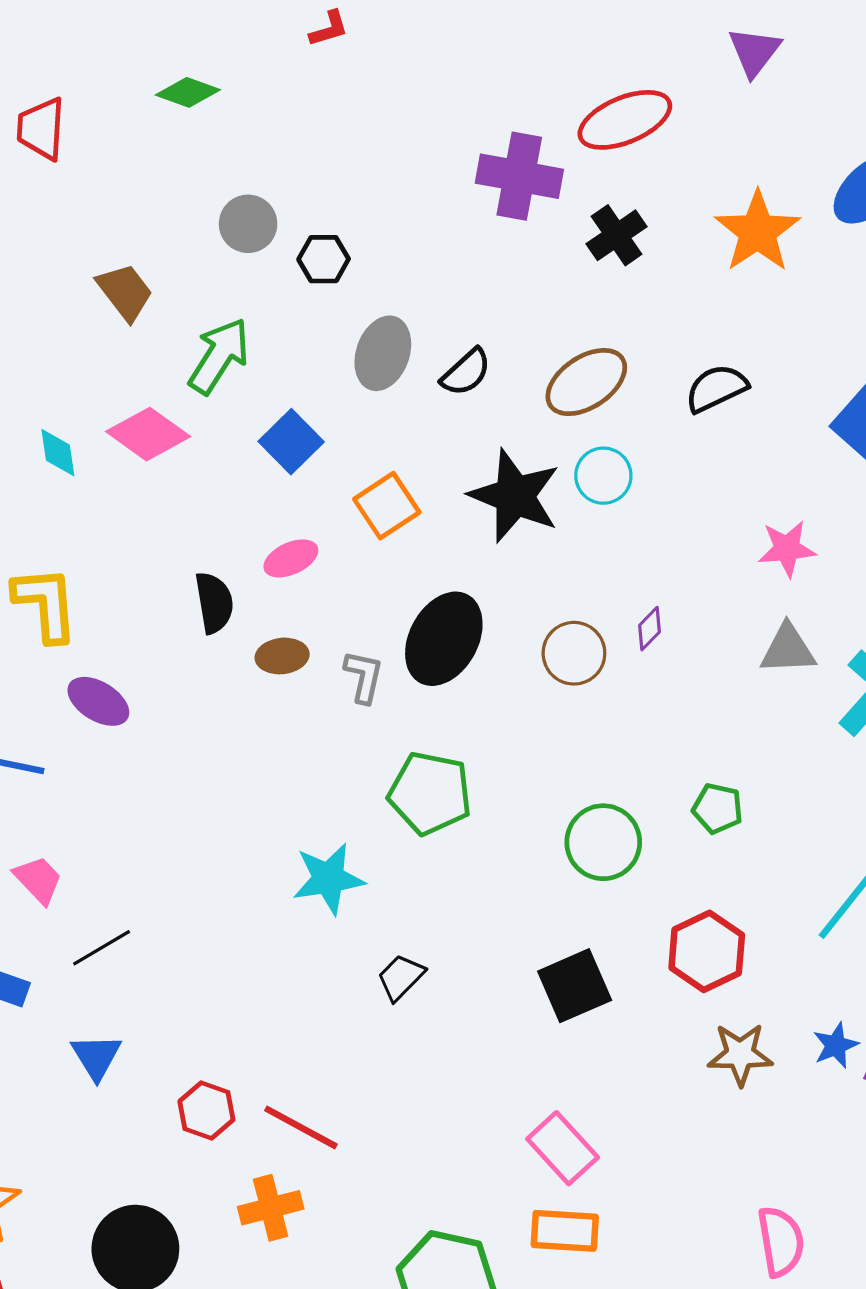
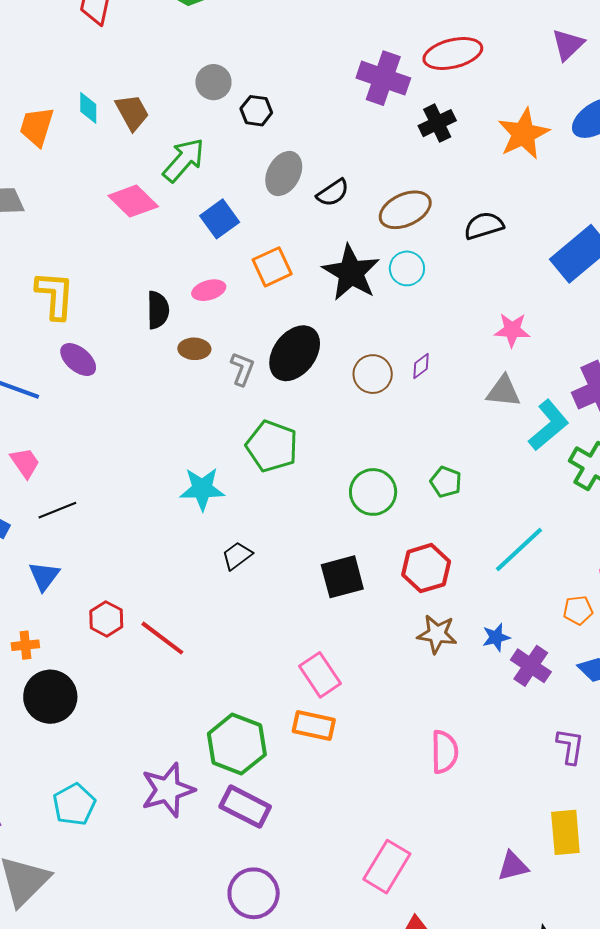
purple triangle: (754, 52) -> (568, 45), moved
cyan diamond: (58, 453) -> (88, 108), moved
orange cross: (271, 1208) -> (25, 645), moved, size x0.7

